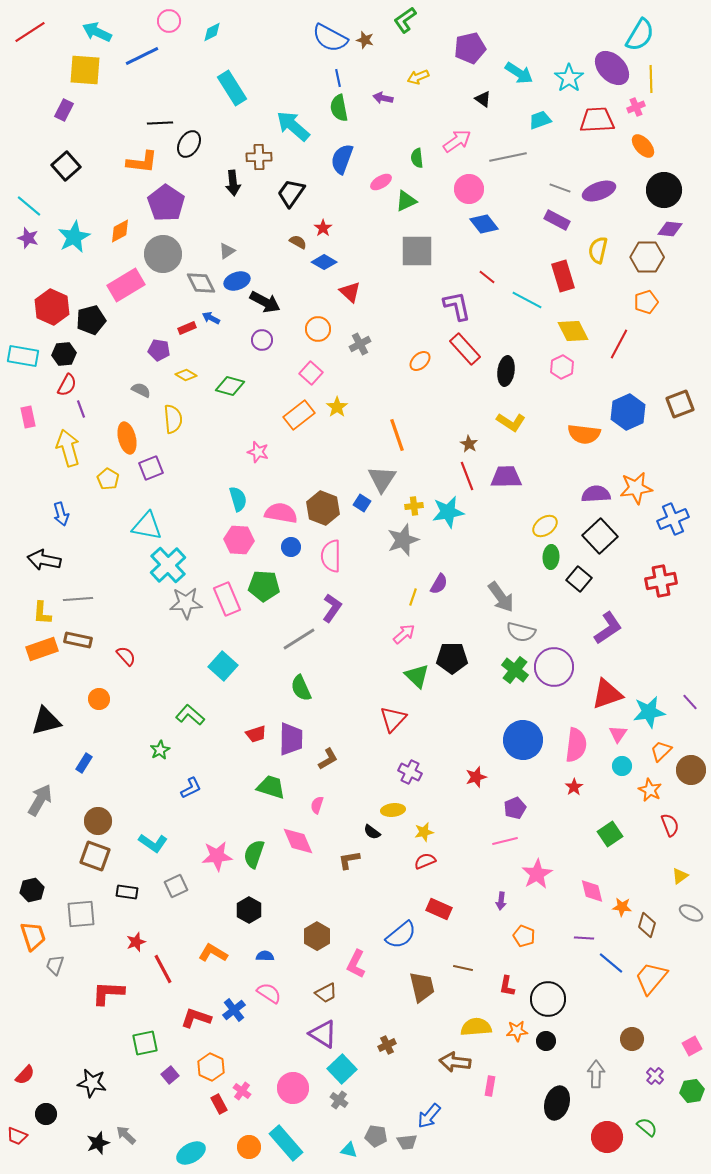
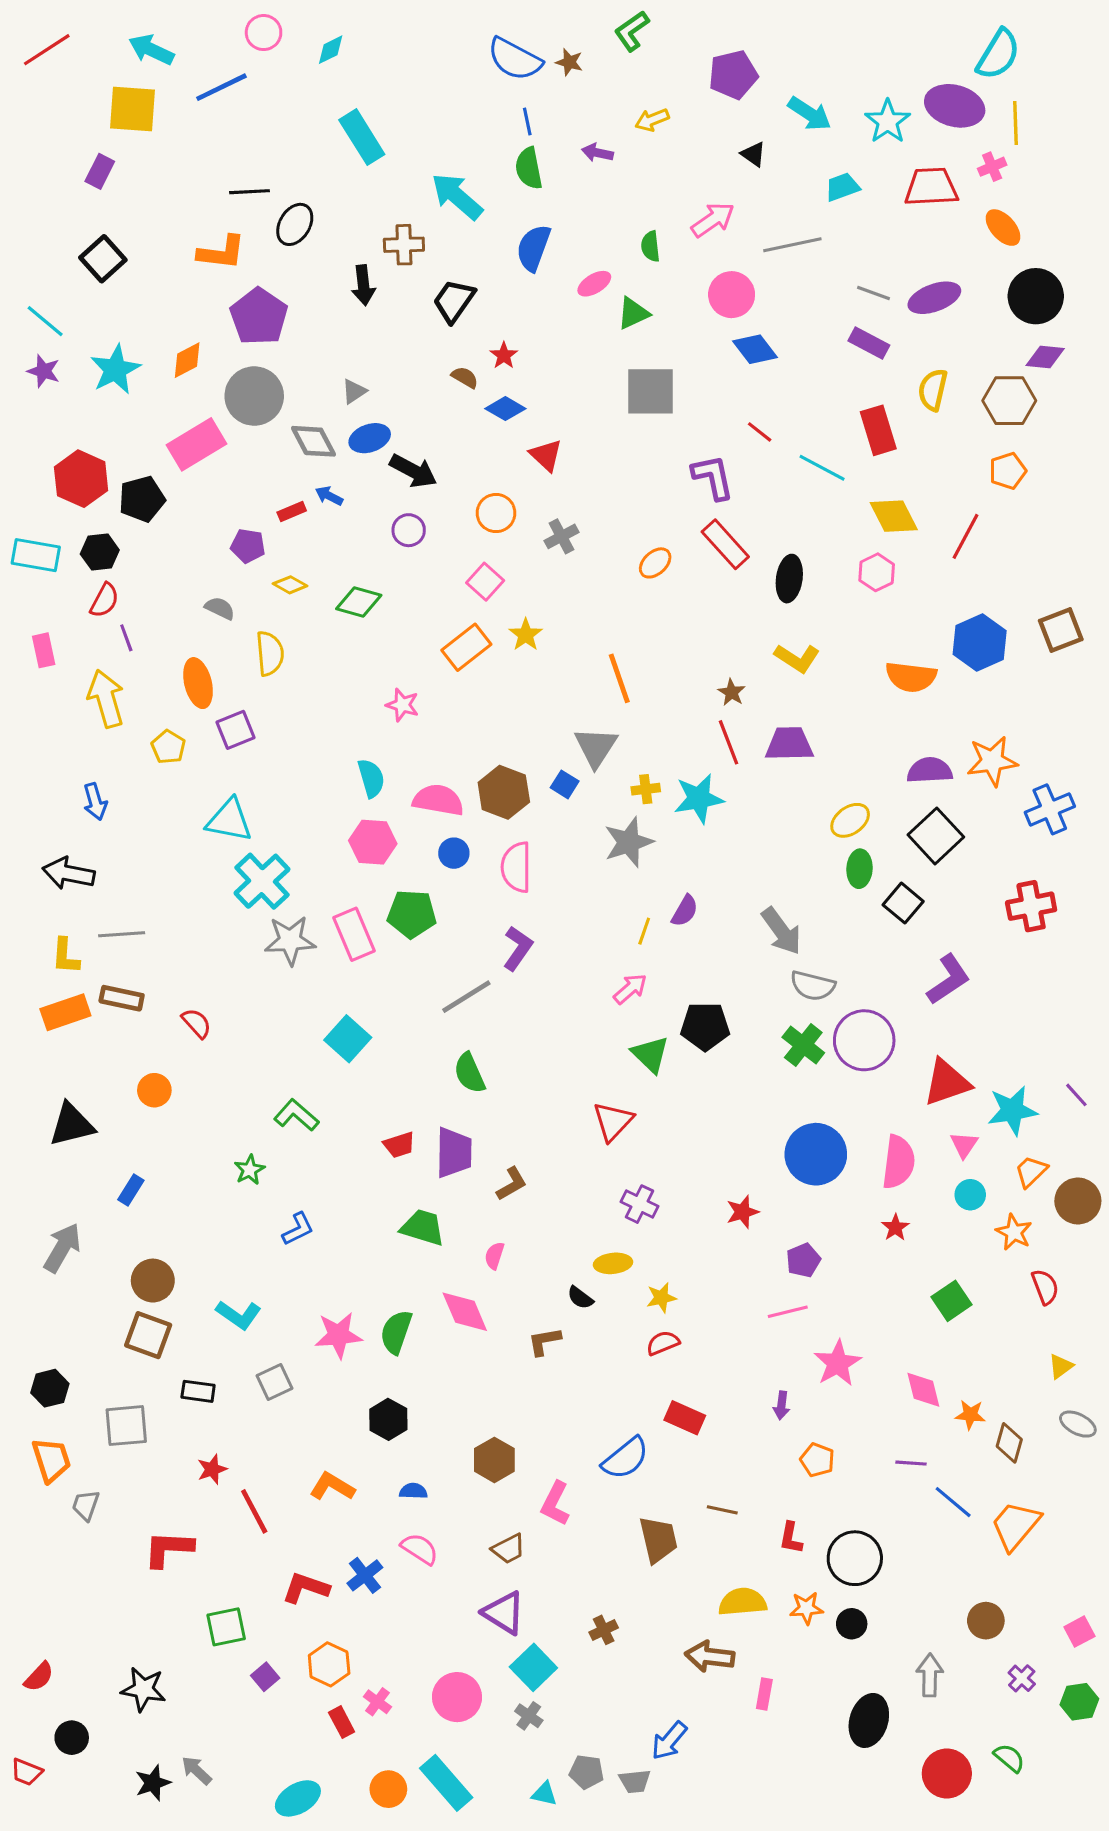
purple ellipse: (612, 68) -> (955, 106), turned -30

